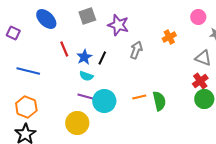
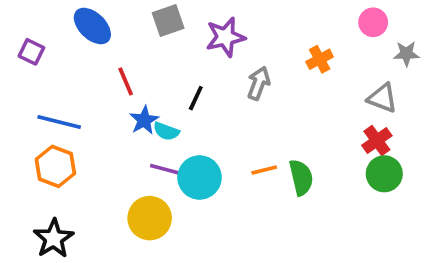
purple star: (118, 25) -> (225, 37), turned -30
blue star: (84, 57) -> (144, 120), moved
orange hexagon: (26, 107) -> (55, 166), moved

